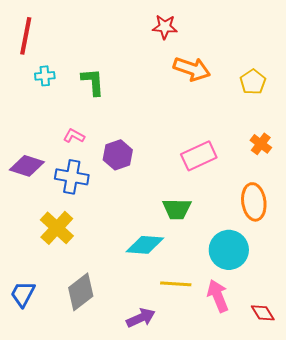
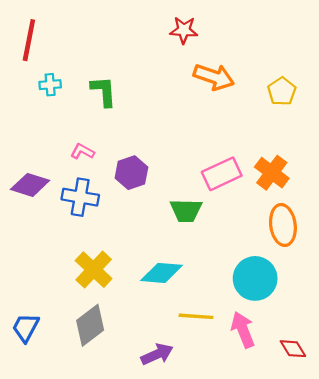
orange cross: (261, 144) -> (272, 173), moved, size x1.4
green trapezoid: (177, 209) -> (186, 211), moved
yellow cross: (57, 228) -> (94, 270), moved

